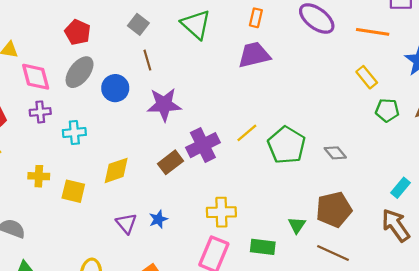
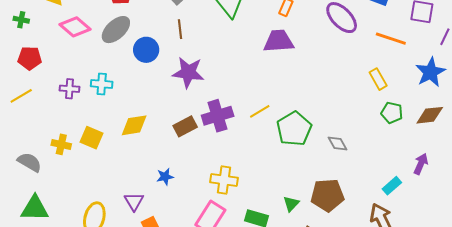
pink diamond: (36, 77) -> (75, 27), turned -44
purple cross: (40, 112) -> (69, 89), moved
yellow cross: (39, 176) -> (61, 144), moved
purple triangle: (126, 223) -> (134, 201), moved

